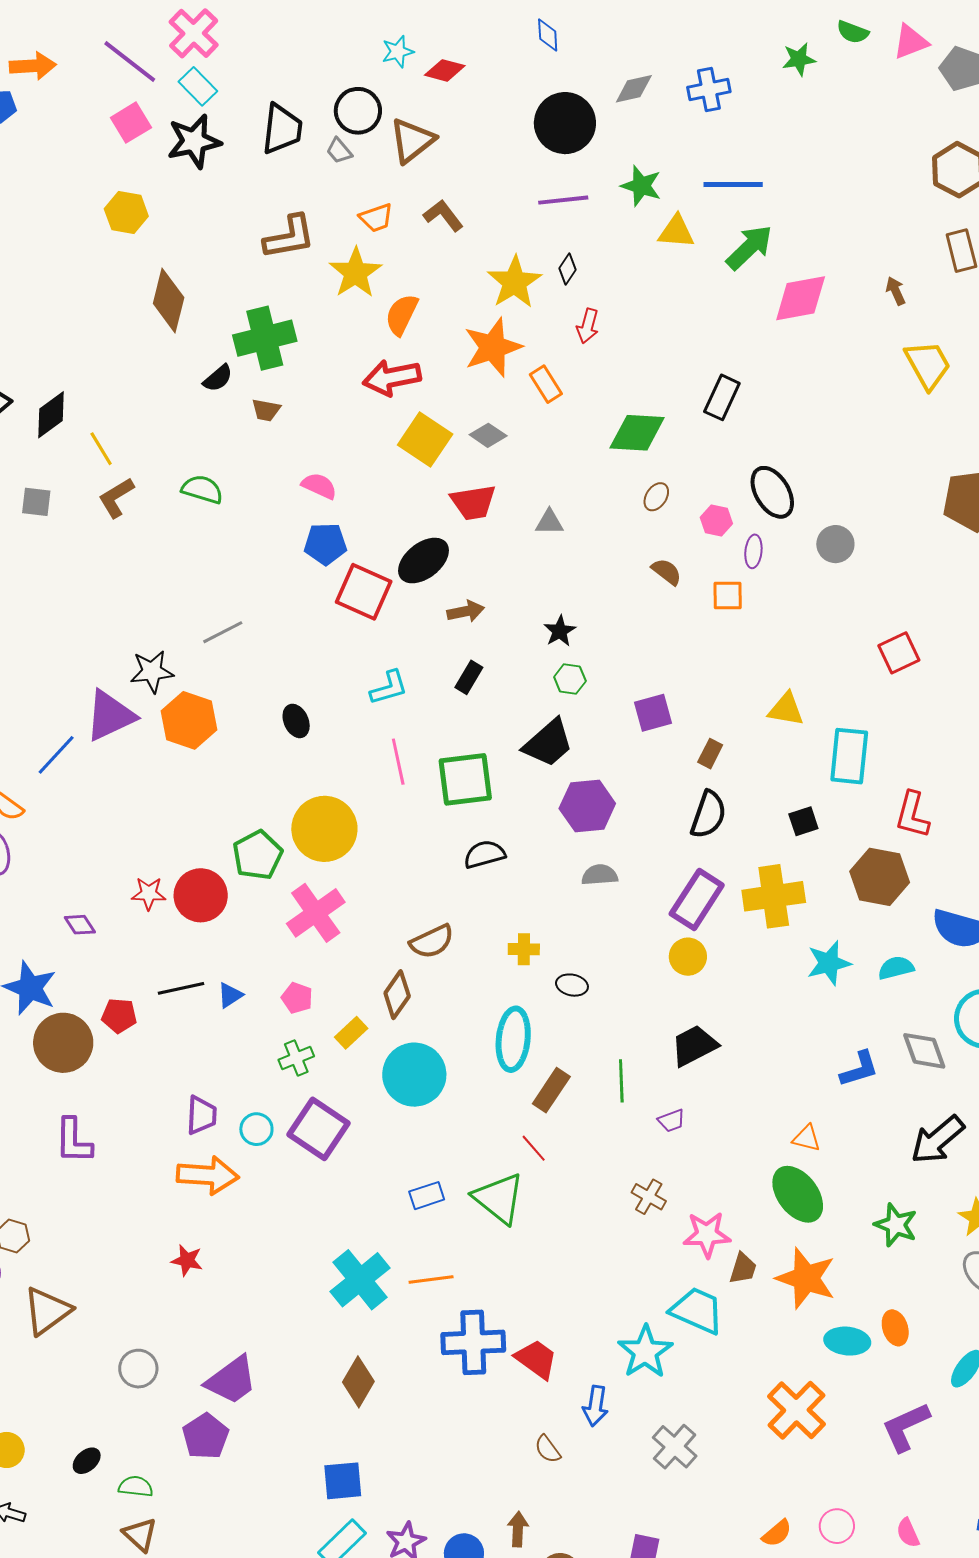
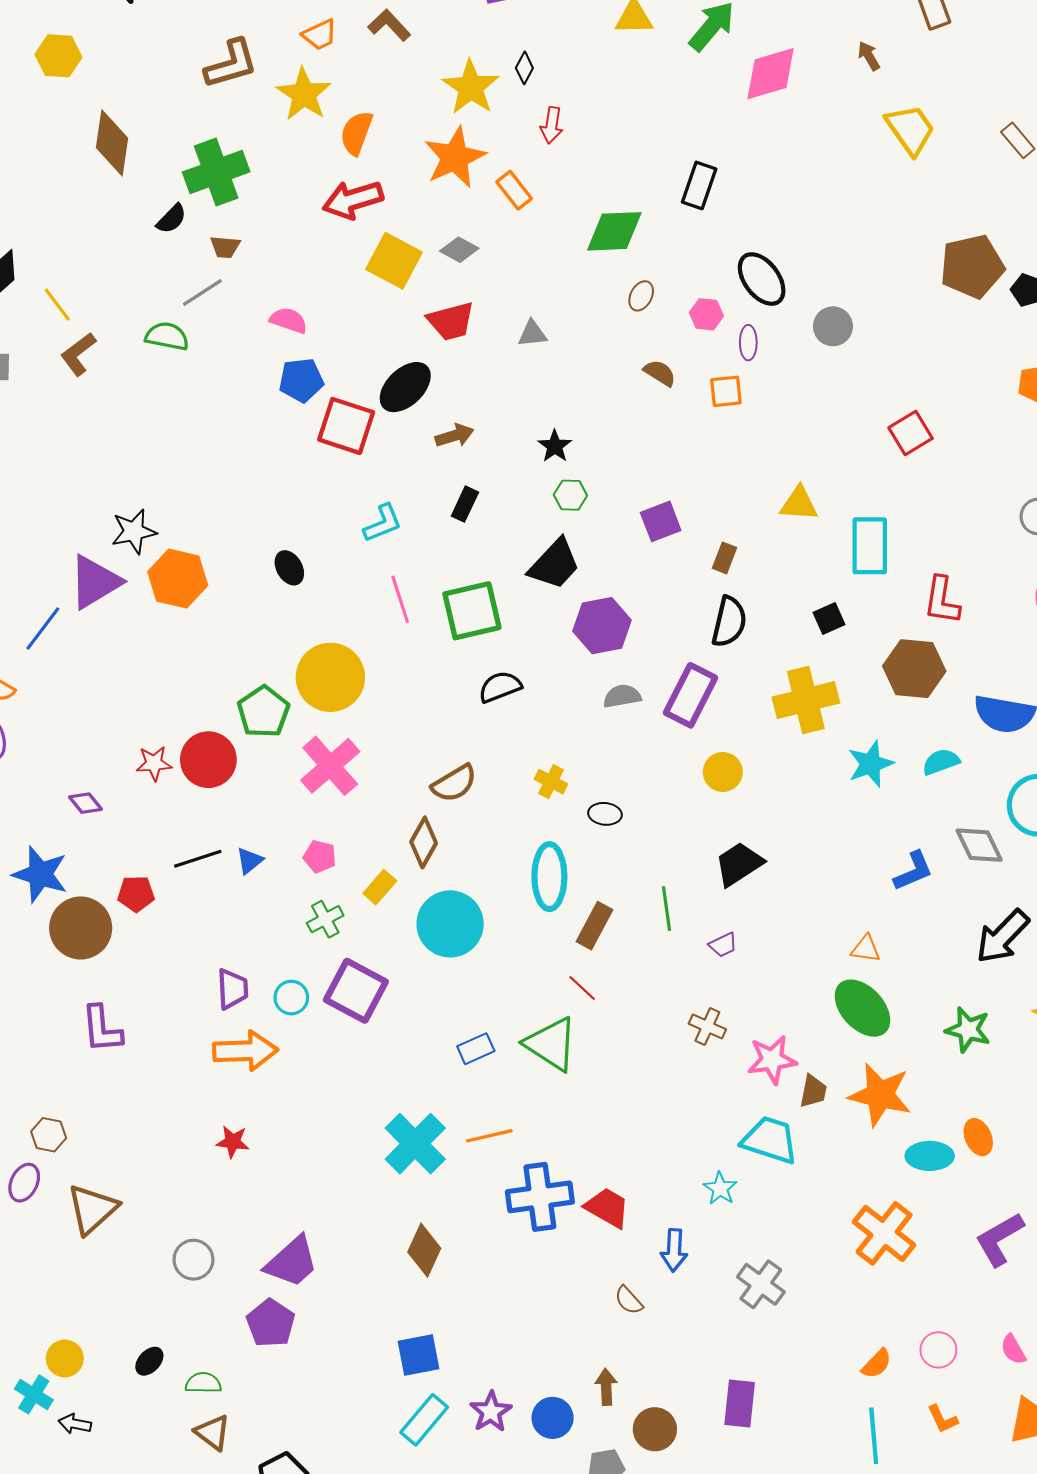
gray line: (223, 632) -> (202, 292), moved
purple rectangle: (697, 900) -> (691, 695), moved
yellow cross: (524, 949) -> (551, 782), turned 32
cyan star: (645, 1352) -> (720, 1188), size x0.6

